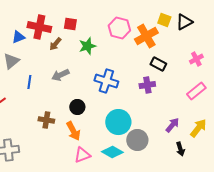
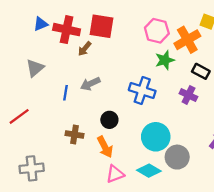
red square: (70, 24) -> (102, 26), size x1.6
blue triangle: (18, 37) -> (41, 24), moved
green star: (87, 46) -> (165, 60), moved
blue line: (29, 82) -> (65, 93), moved
purple cross: (147, 85) -> (188, 95), turned 35

